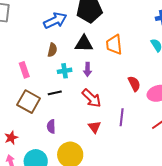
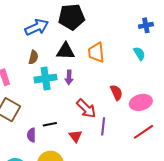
cyan cross: (65, 71) -> (46, 79), size x1.5
black line: (55, 93) -> (50, 124), moved
red arrow: (92, 98) -> (86, 109), moved

